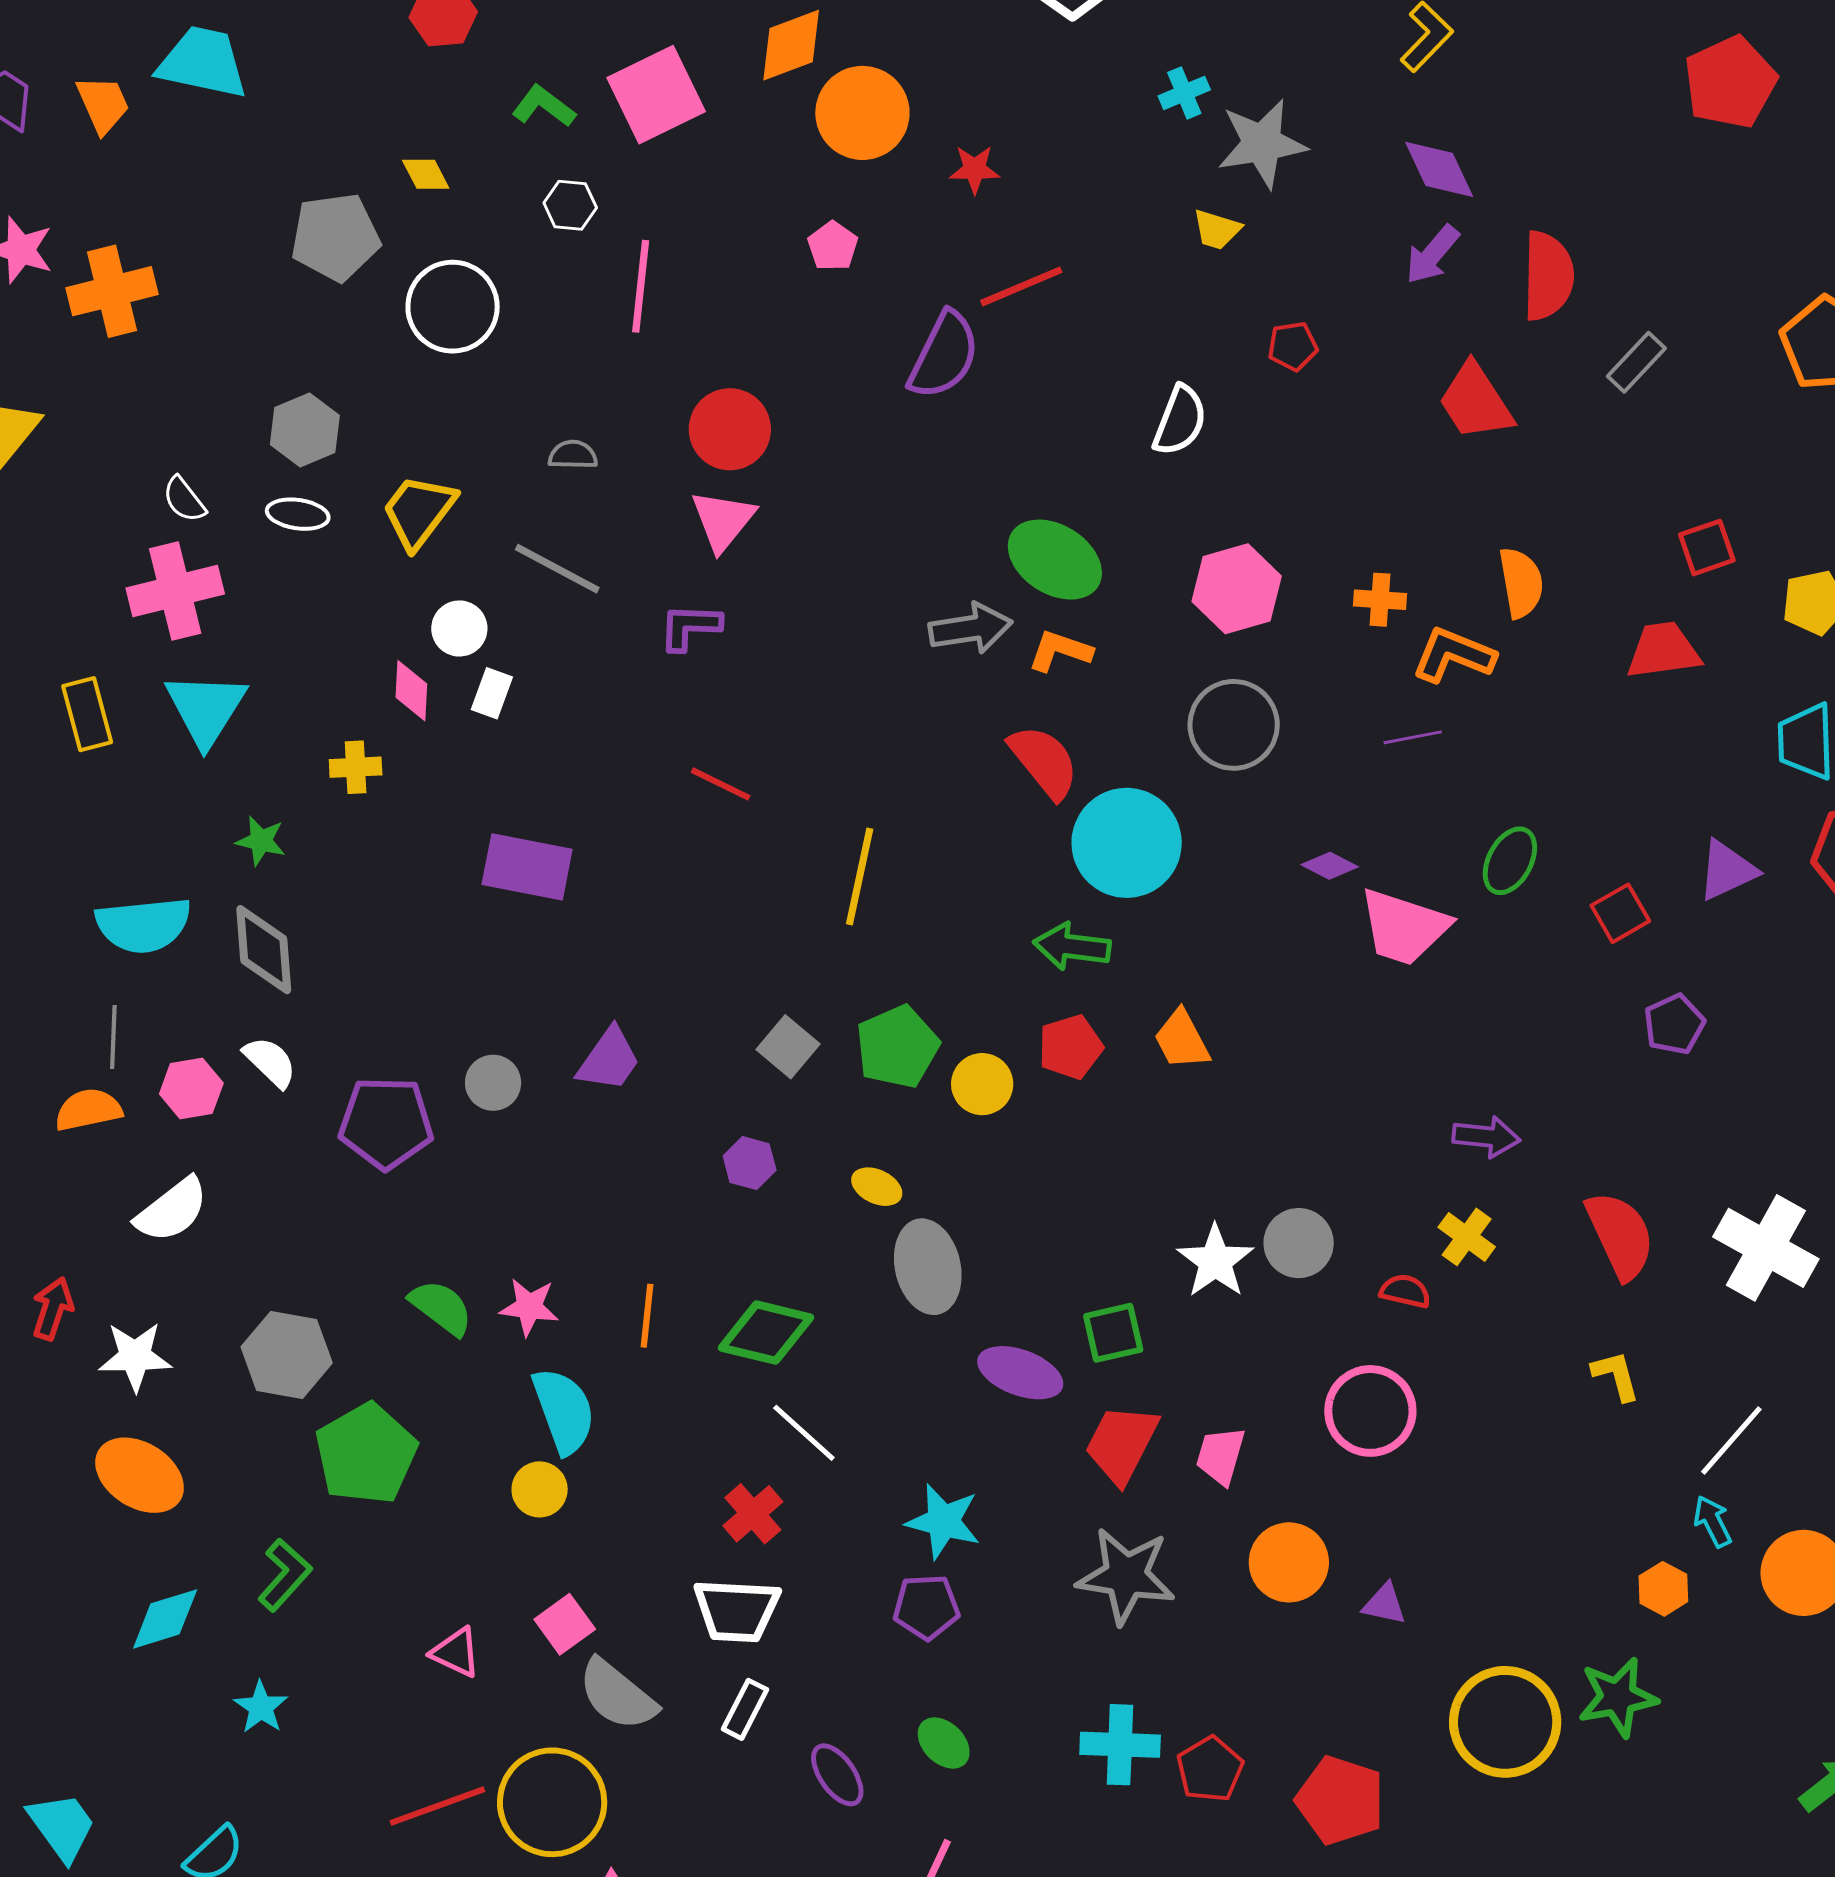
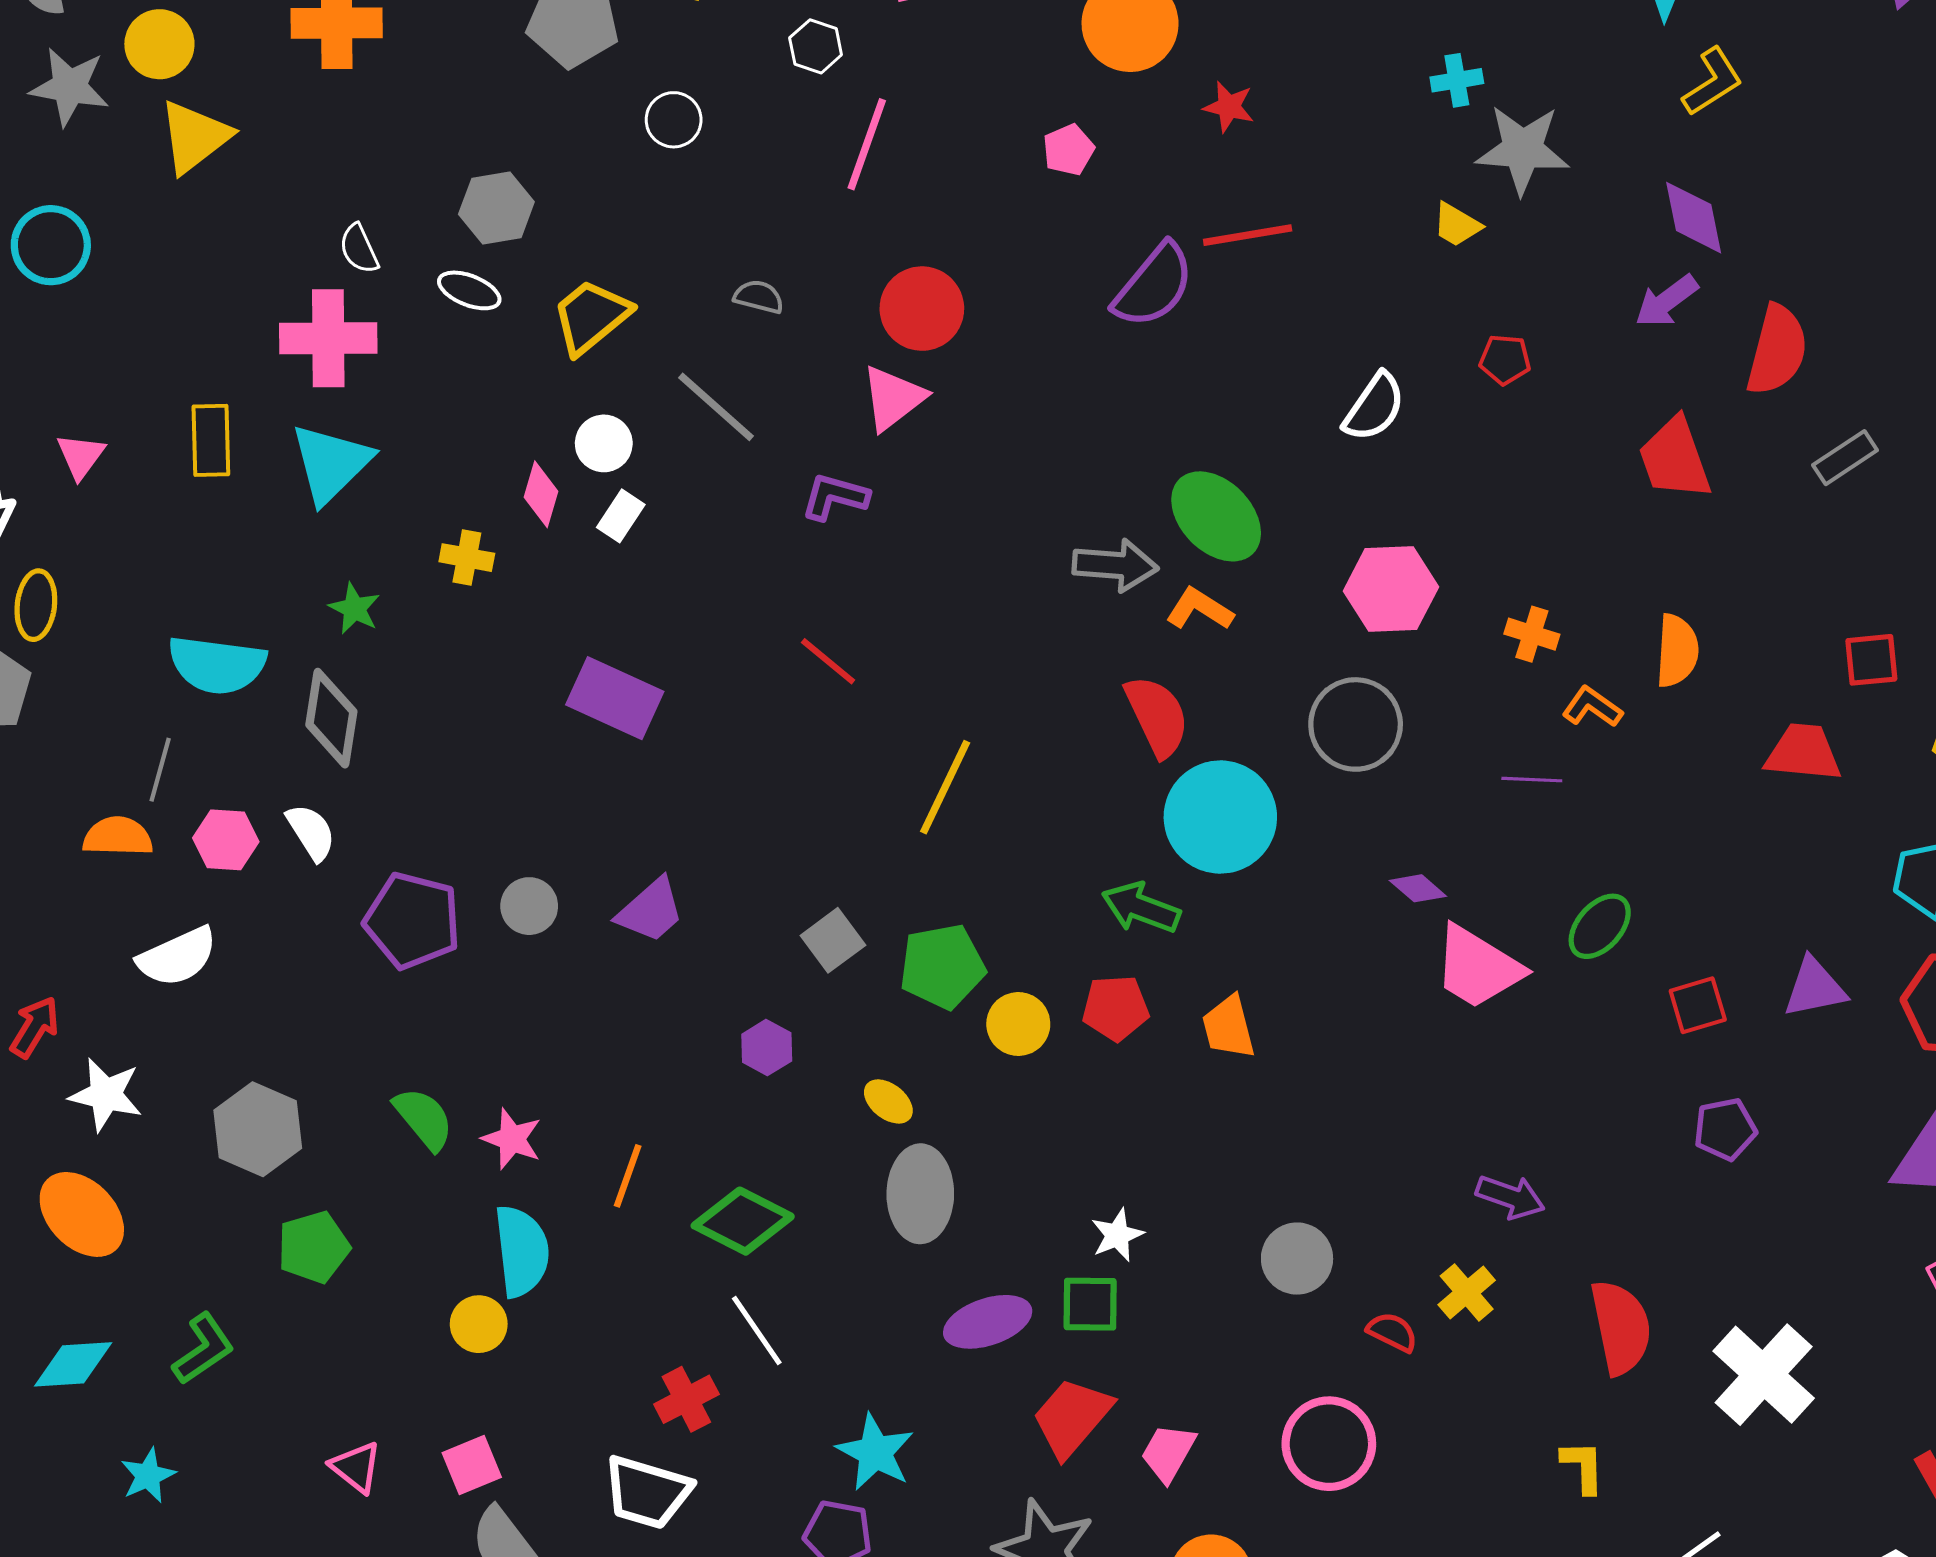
white circle: (453, 307) -> (674, 120), size x0.6
orange L-shape: (1453, 655) -> (1592, 707), size x0.7
white star: (1215, 1261) -> (1117, 1235), moved, size x0.7
purple ellipse: (1020, 1373) -> (988, 1322), turned -52
green pentagon: (366, 1454) -> (313, 1247), size x0.7

